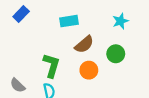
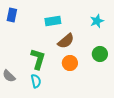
blue rectangle: (21, 14) -> (12, 15), turned -32
green circle: (116, 54) -> (100, 54), moved

